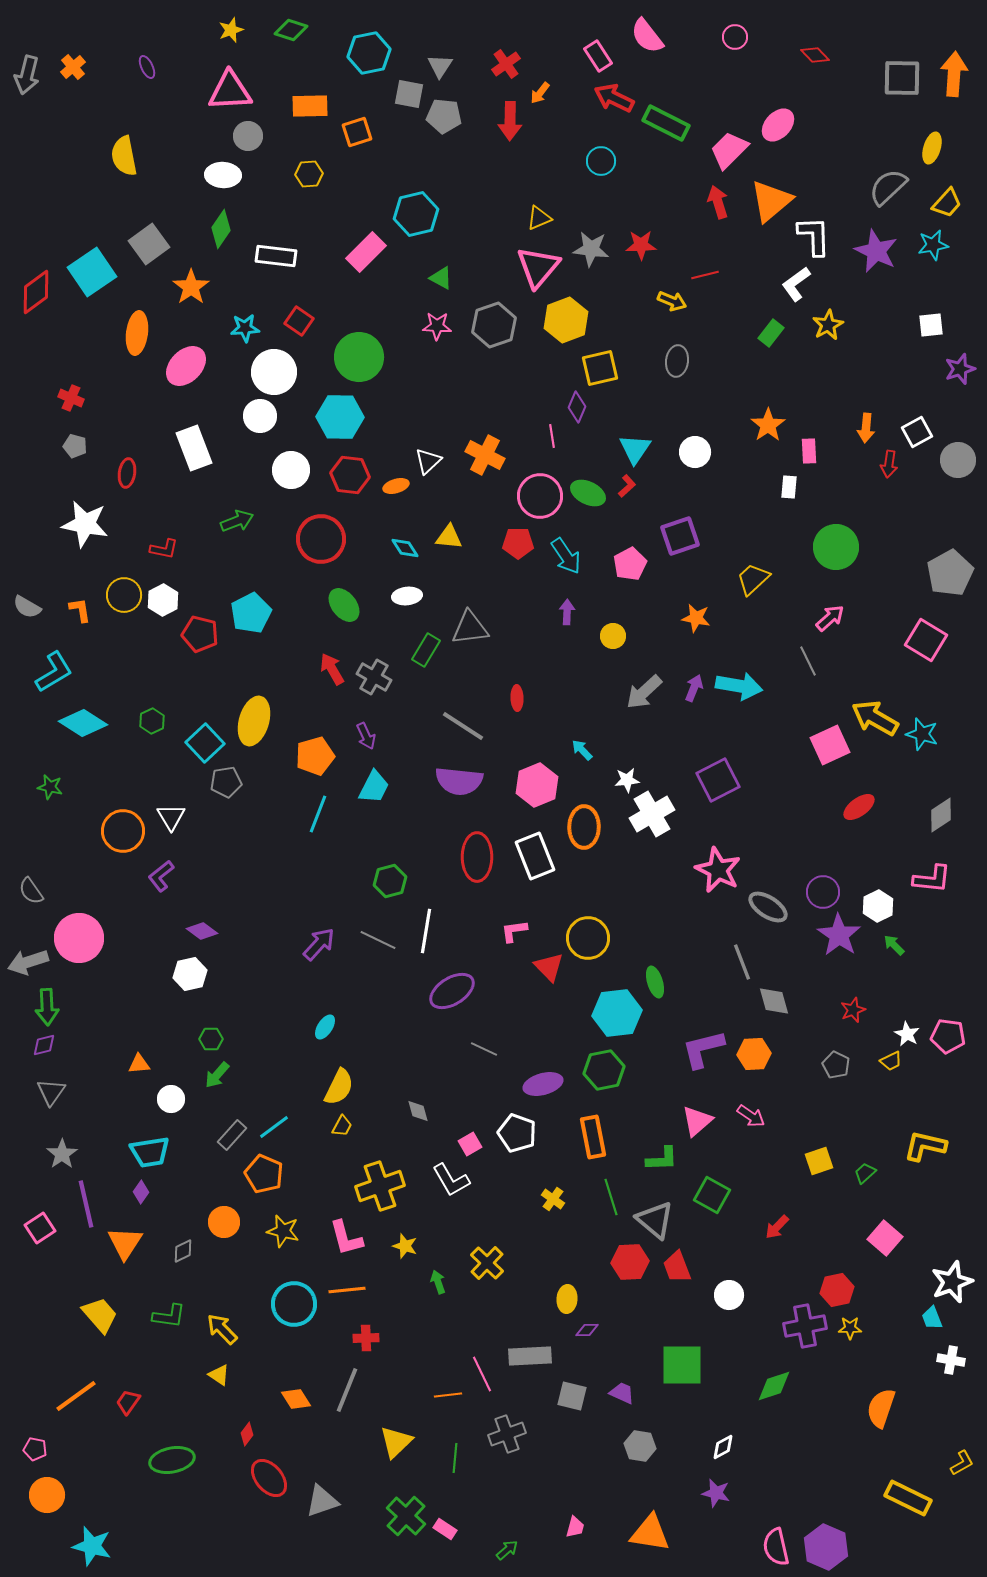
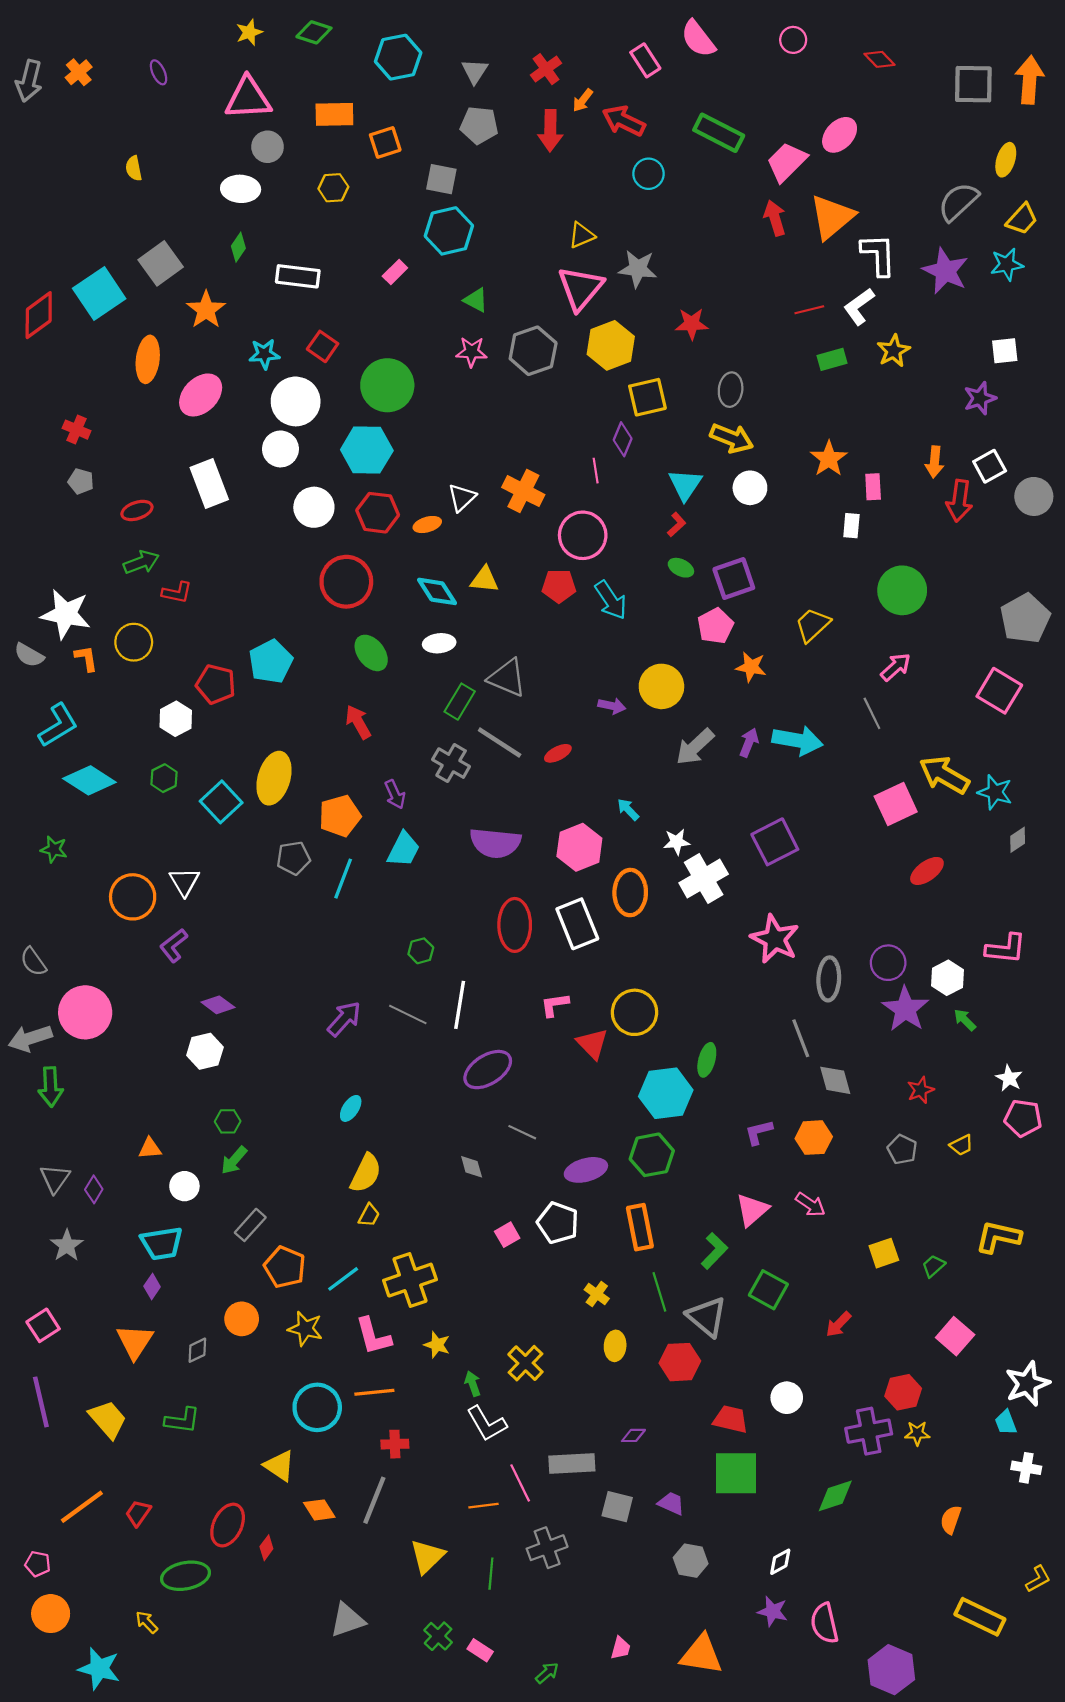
gray square: (409, 94) -> (441, 179), moved
red arrow: (614, 98) -> (624, 121), moved
yellow semicircle: (124, 156) -> (134, 168), size x0.6
green diamond: (221, 229) -> (238, 247), size x0.7
red star: (641, 245) -> (692, 324), moved
pink rectangle: (366, 252) -> (395, 272), size x0.6
red line: (705, 275) -> (809, 310), moved
yellow arrow: (672, 301) -> (732, 438), moved, size x1.4
green rectangle: (771, 333) -> (832, 359), turned 36
purple star: (960, 369) -> (980, 398), moved
red arrow: (889, 464) -> (959, 501), size x1.4
red ellipse: (127, 473) -> (137, 510), turned 64
green ellipse: (588, 493) -> (681, 568), moved, size x0.7
green arrow: (237, 521) -> (141, 562), moved
white star: (85, 524) -> (66, 614), moved
cyan diamond: (405, 548) -> (437, 591), size x1.4
pink pentagon: (630, 564) -> (715, 626), moved
white hexagon: (163, 600) -> (176, 719), moved
purple arrow: (567, 612) -> (612, 706), moved, turned 100
gray triangle: (470, 628) -> (507, 678), turned 30
yellow circle: (613, 636) -> (661, 686), size x1.6
gray cross: (374, 677) -> (451, 763), moved
red ellipse: (517, 698) -> (558, 753), turned 65
gray line: (463, 726) -> (500, 743), moved
gray pentagon: (226, 782) -> (293, 858), moved
gray diamond: (941, 815) -> (1018, 840), moved, size x0.7
green hexagon: (390, 881) -> (421, 951), size x0.7
gray ellipse: (768, 907) -> (829, 979), turned 60
green ellipse: (655, 982) -> (707, 1060), turned 32
white star: (907, 1034) -> (1009, 1078), moved
purple diamond: (44, 1045) -> (94, 1189), moved, turned -45
purple L-shape: (703, 1049) -> (759, 1132), size x0.6
gray diamond: (418, 1111) -> (472, 1167), moved
cyan line: (274, 1127) -> (343, 1279), moved
green L-shape: (662, 1159) -> (714, 1251), turned -44
white L-shape: (451, 1180) -> (487, 1424), moved
purple line: (86, 1204) -> (41, 1402), moved
red trapezoid: (677, 1267) -> (731, 1419), moved, turned 124
yellow ellipse: (567, 1299) -> (615, 1346), moved
yellow arrow: (222, 1329) -> (147, 1622), moved, size x0.7
yellow triangle: (219, 1375) -> (279, 1466), moved, size x1.4
orange semicircle: (881, 1408) -> (951, 1520), size x0.7
red ellipse: (269, 1478) -> (228, 1525), moved, turned 66
green cross: (406, 1516) -> (438, 1636), size x0.7
pink semicircle: (776, 1547) -> (824, 1623), moved

